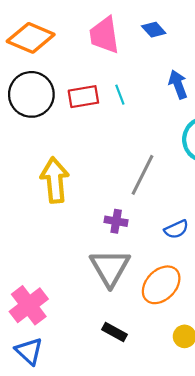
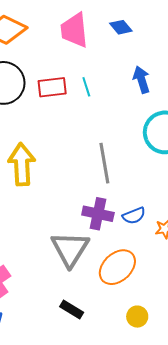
gray line: (142, 175) -> (104, 163), turned -39
purple cross: (116, 221) -> (98, 214), moved, size x1.4

